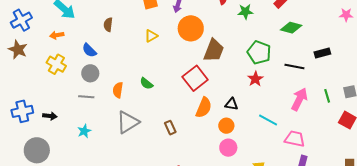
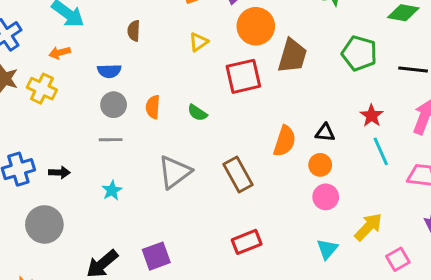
blue semicircle: (89, 50) -> (109, 71), turned -42
yellow cross: (56, 64) -> (42, 89), moved
red square: (195, 78) -> (243, 76), moved, turned 30
red star: (255, 79) -> (372, 116), moved
orange semicircle: (118, 90) -> (153, 107), moved
cyan line: (268, 120) -> (381, 151), turned 42
brown rectangle: (170, 128) -> (238, 175), size x1.6

